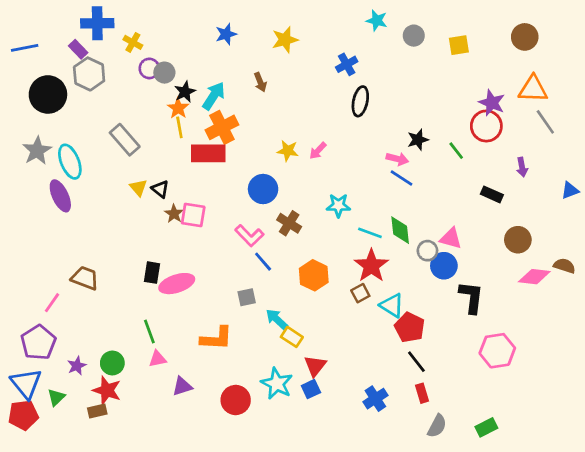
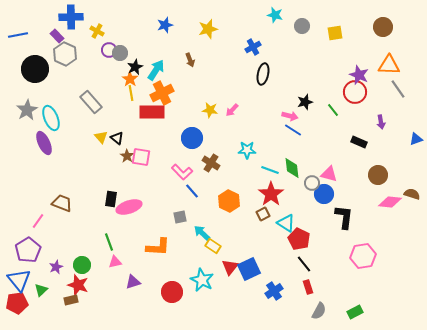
blue square: (311, 389) -> (249, 269), moved, size x1.6

